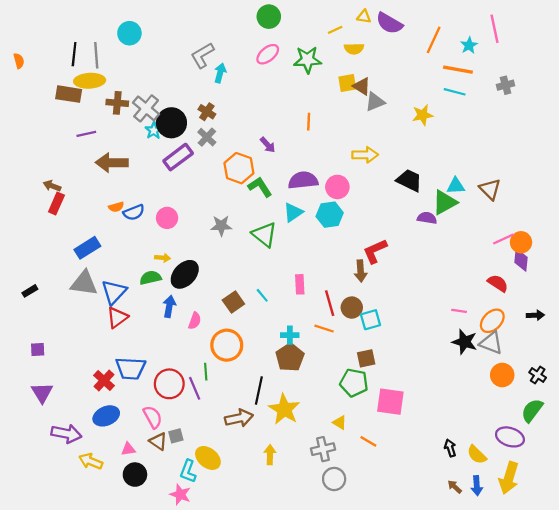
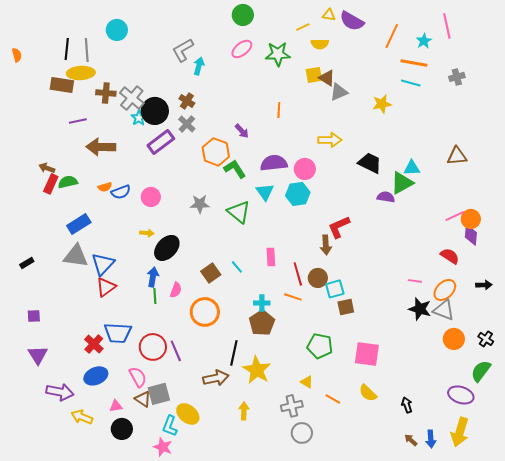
brown triangle: (490, 189) -> (457, 156), moved, turned -50
cyan triangle: (293, 212) -> (265, 192), turned -30
green semicircle: (150, 278) -> (68, 182), moved
brown square: (366, 358) -> (346, 307), moved
green line: (206, 372) -> (155, 296), moved
pink square: (390, 402) -> (367, 354), moved
gray square: (176, 436) -> (159, 394), size x1.6
yellow semicircle: (477, 455) -> (368, 393), moved

